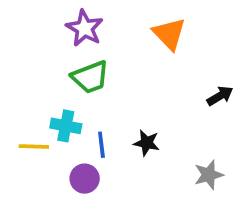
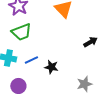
blue line: (101, 145) -> (31, 60), moved, turned 72

